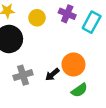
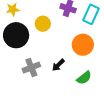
yellow circle: (37, 18) -> (43, 24), moved
orange circle: (73, 64) -> (83, 45), moved

